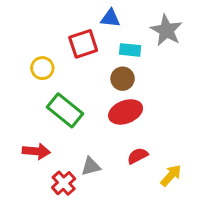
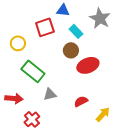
cyan rectangle: (130, 50) -> (76, 31), turned 40
red ellipse: (126, 112) -> (88, 65), moved
gray triangle: (91, 166) -> (50, 94), moved

